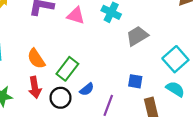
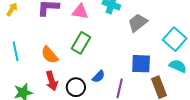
green rectangle: (67, 69) -> (81, 43), moved
blue square: (135, 81) -> (141, 64), size x1.5

